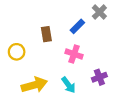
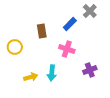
yellow arrow: (34, 85) -> (31, 77), size x0.6
cyan arrow: (68, 85) -> (52, 73), moved, turned 42

